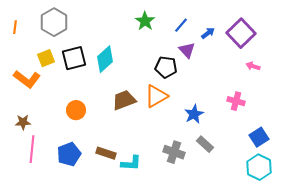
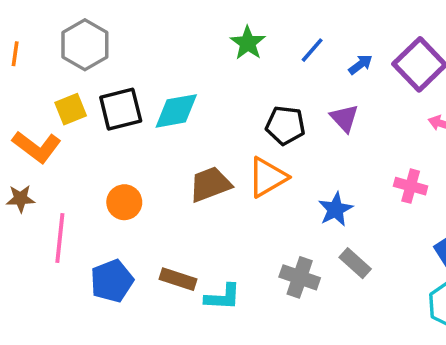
purple triangle: (187, 50) -> (344, 118), moved
cyan diamond: (105, 59) -> (176, 111), turned 32
brown star: (23, 122) -> (21, 199), moved
pink line: (32, 149) -> (60, 238), moved

